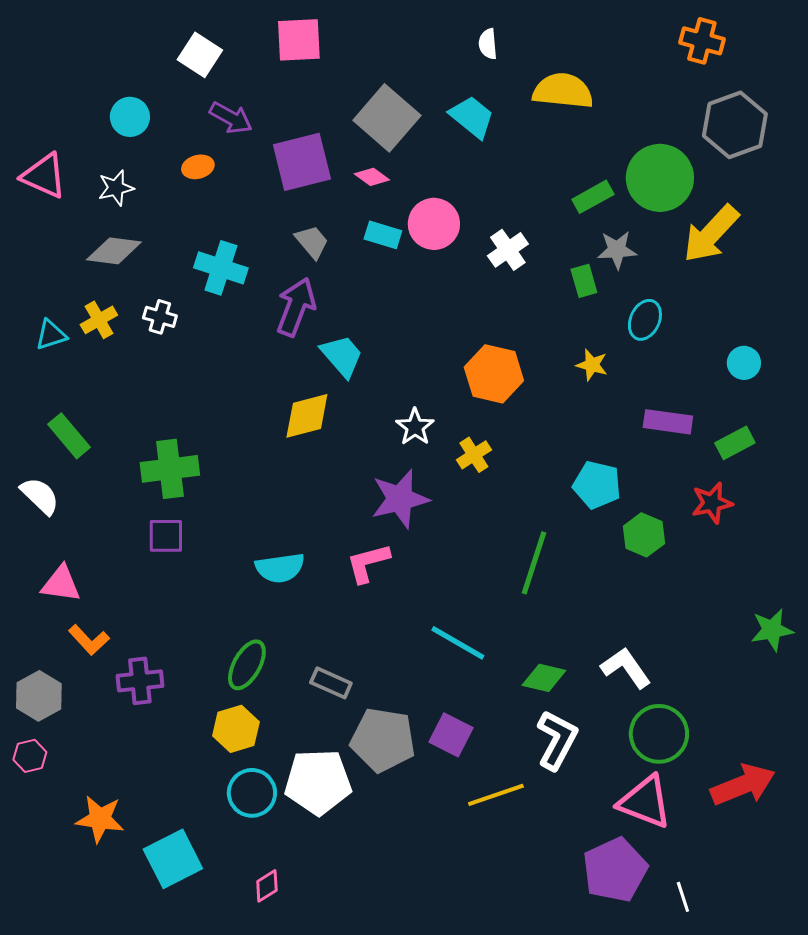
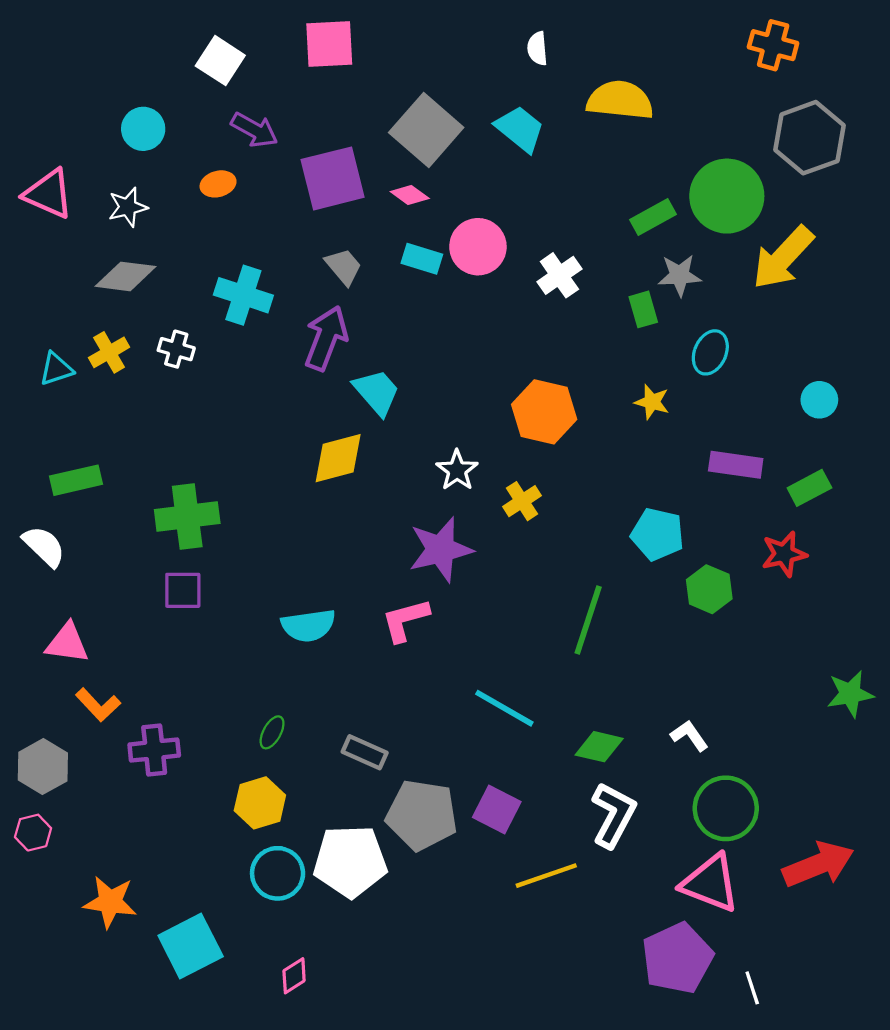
green rectangle: (69, 436) -> (76, 480), turned -63
green ellipse: (247, 665) -> (272, 732), size x0.6
white L-shape: (626, 668) -> (689, 736), size x0.7

